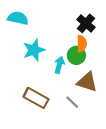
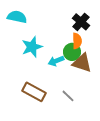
cyan arrow: (59, 65) -> (56, 61), turned -126
brown triangle: (87, 82) -> (82, 63), moved

